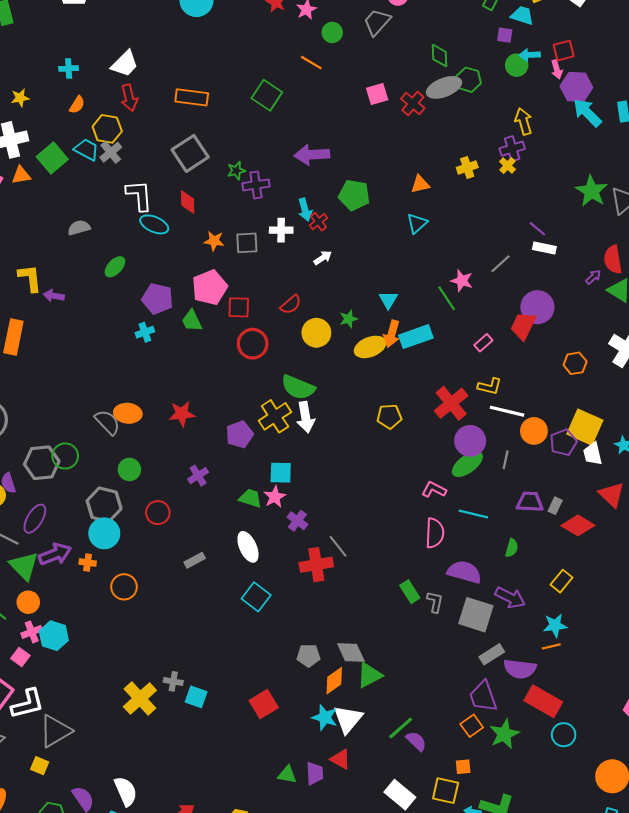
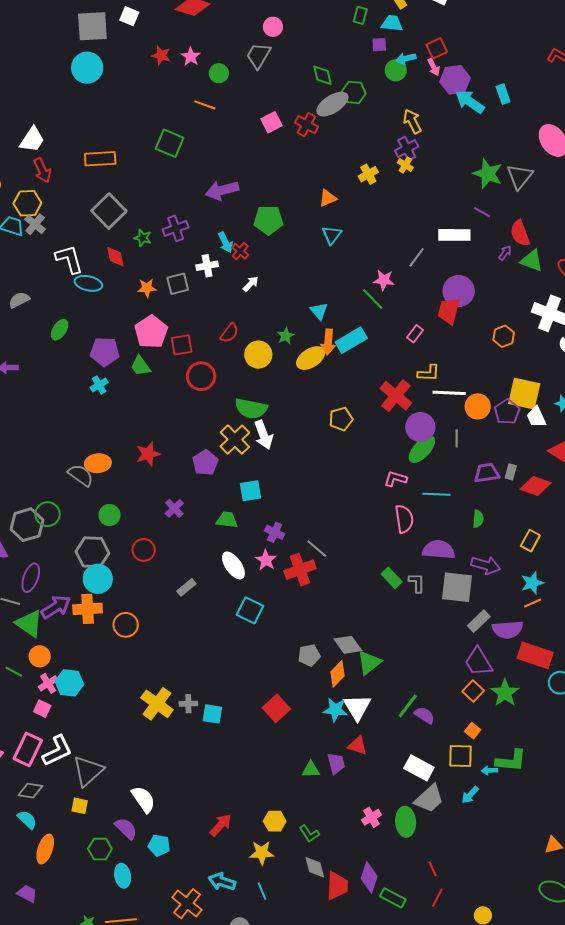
green star: (236, 171) -> (143, 238), moved, turned -30
purple line: (537, 229) -> (482, 212), moved
white rectangle: (544, 248) -> (454, 235), size x1.4
pink star: (275, 497) -> (266, 560), moved
orange cross: (88, 563) -> (88, 609), size x1.8
yellow cross: (140, 698) -> (157, 704), moved
orange square: (463, 767) -> (473, 731), turned -35
white semicircle: (126, 791) -> (143, 799), moved

